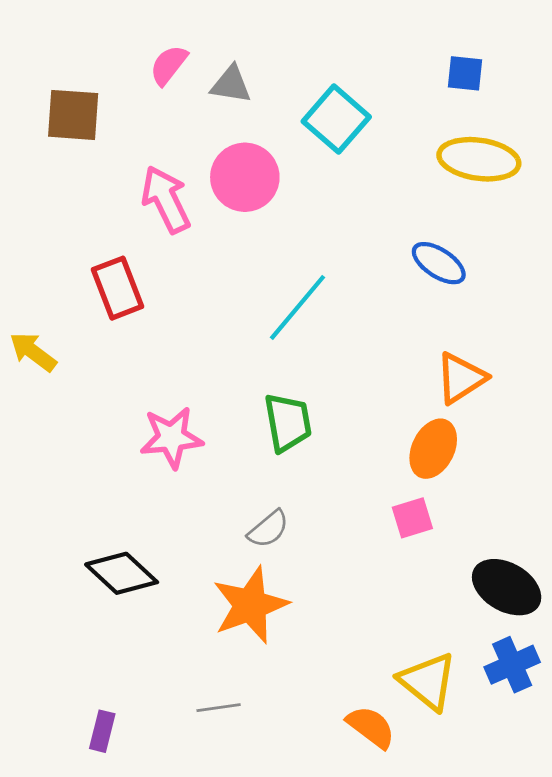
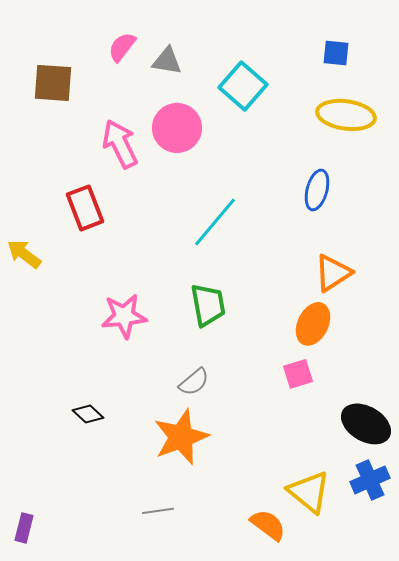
blue ellipse: (439, 263) -> (317, 190), turned 72
black diamond: (122, 573) -> (88, 414), size x0.6
purple rectangle: (102, 731) -> (24, 528), moved

